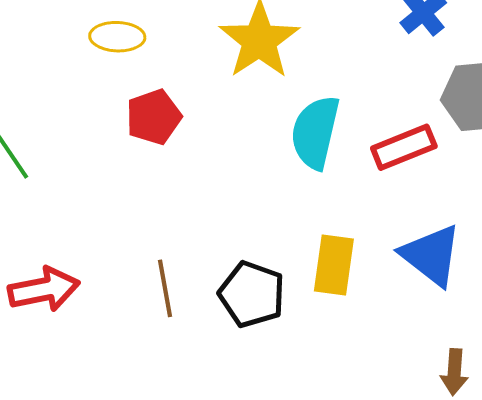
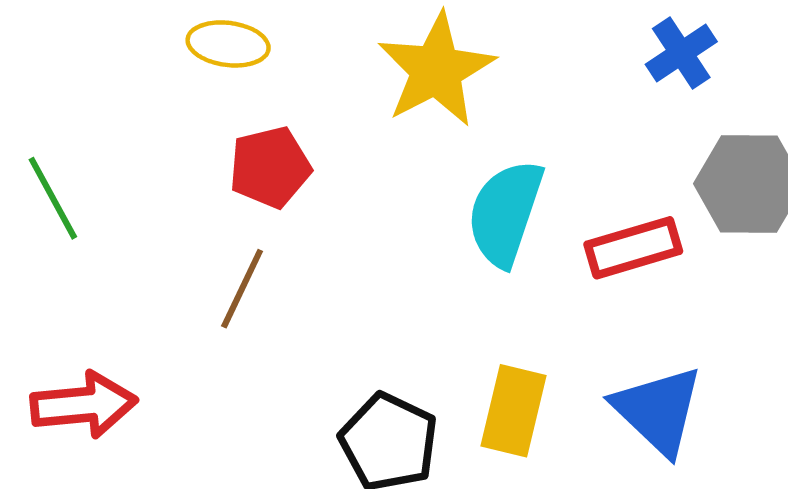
brown line: (165, 288) -> (242, 289), moved, turned 30

